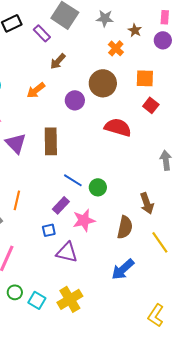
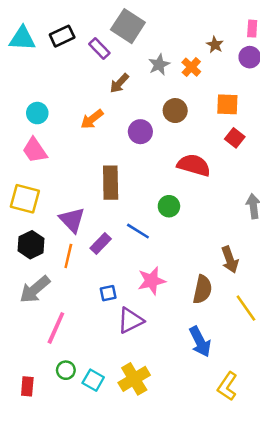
gray star: (105, 18) -> (159, 65), moved, turned -30
brown circle: (103, 83) -> (175, 111), size x0.7
purple triangle: (16, 143) -> (72, 220), moved
green circle: (98, 187) -> (169, 206), moved
purple rectangle: (61, 205) -> (101, 243), moved
purple triangle: (67, 252) -> (130, 320), turned -40
blue arrow: (123, 269) -> (200, 342), turned -75
yellow L-shape: (156, 315) -> (227, 386), moved

